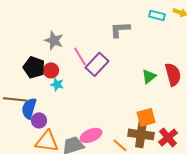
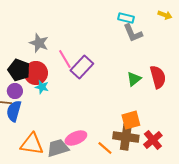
cyan rectangle: (157, 15) -> (126, 18), moved
gray L-shape: (120, 29) -> (133, 33), moved, turned -110
red circle: (51, 70) -> (36, 73), size x1.5
purple circle: (39, 120) -> (15, 91), moved

